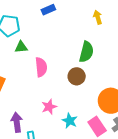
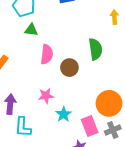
green semicircle: (86, 52) -> (95, 49), turned -35
brown circle: (77, 76) -> (69, 68), moved

